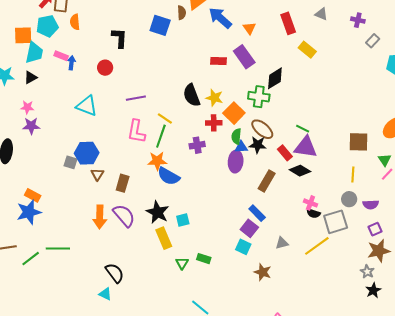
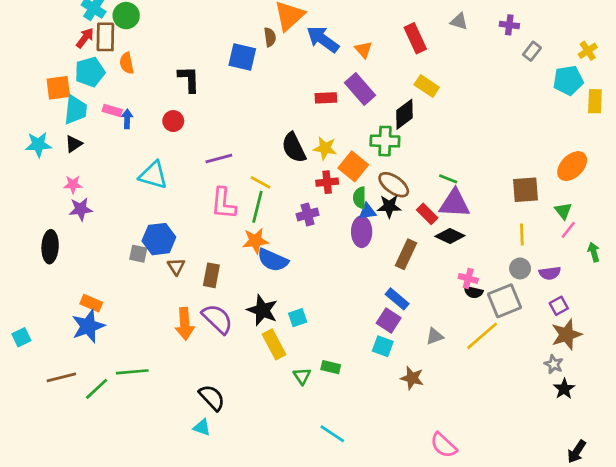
yellow rectangle: (307, 50) -> (427, 86), moved

